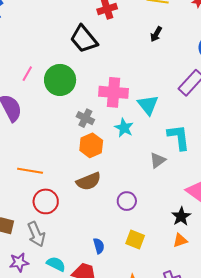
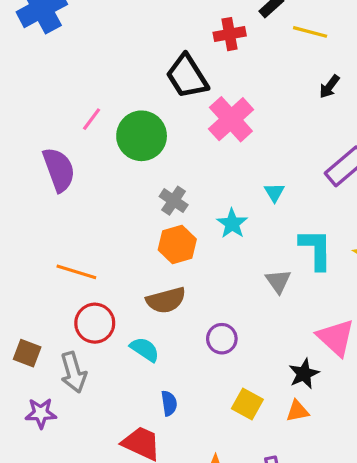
black arrow: (156, 34) -> (329, 87), moved
pink cross: (114, 92) -> (231, 119), moved, turned 36
cyan triangle: (148, 105) -> (274, 192), size x0.6
gray triangle: (158, 160) -> (278, 281), turned -36
yellow square: (135, 239) -> (247, 404), moved
cyan semicircle: (56, 264) -> (145, 349), moved

